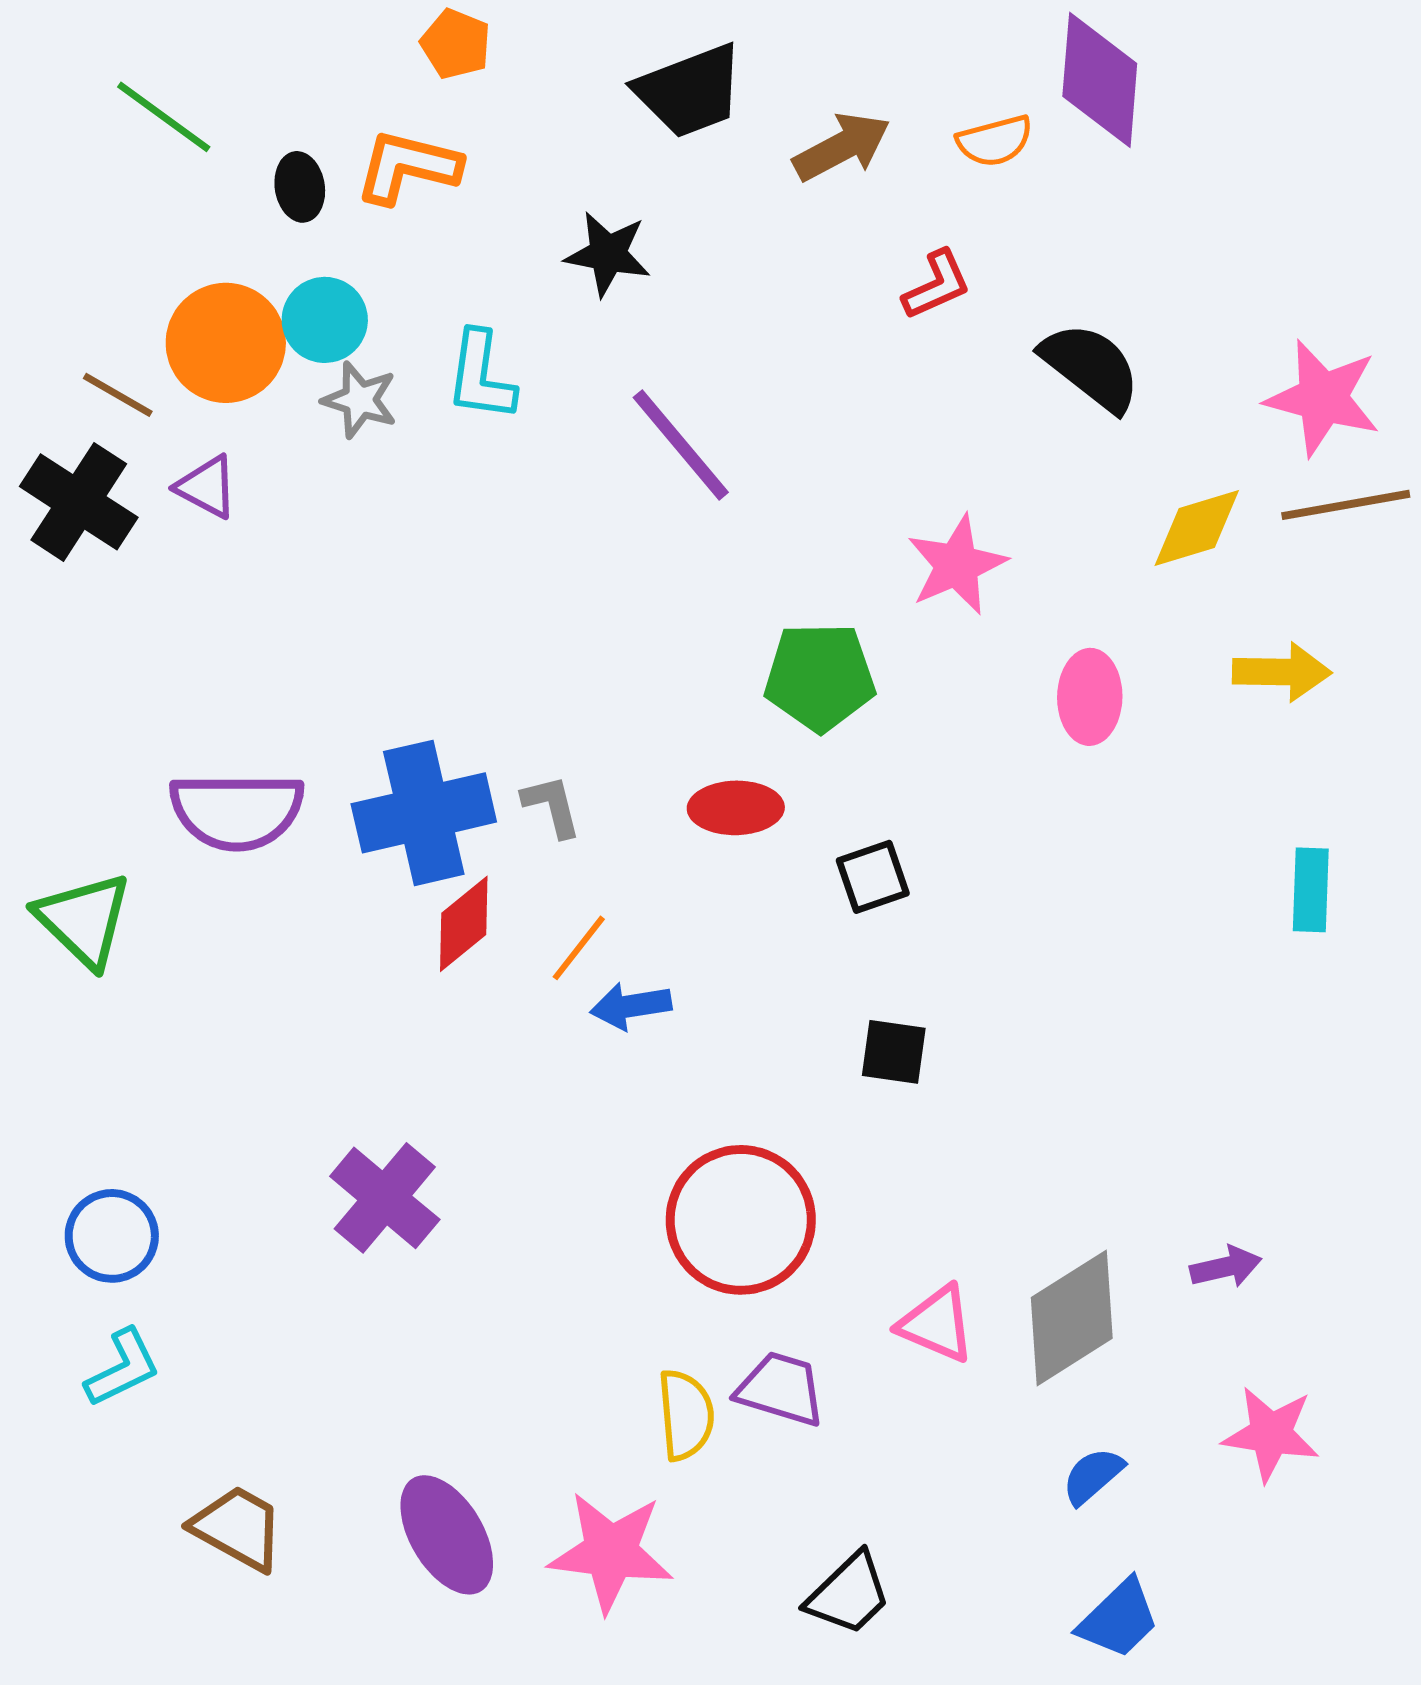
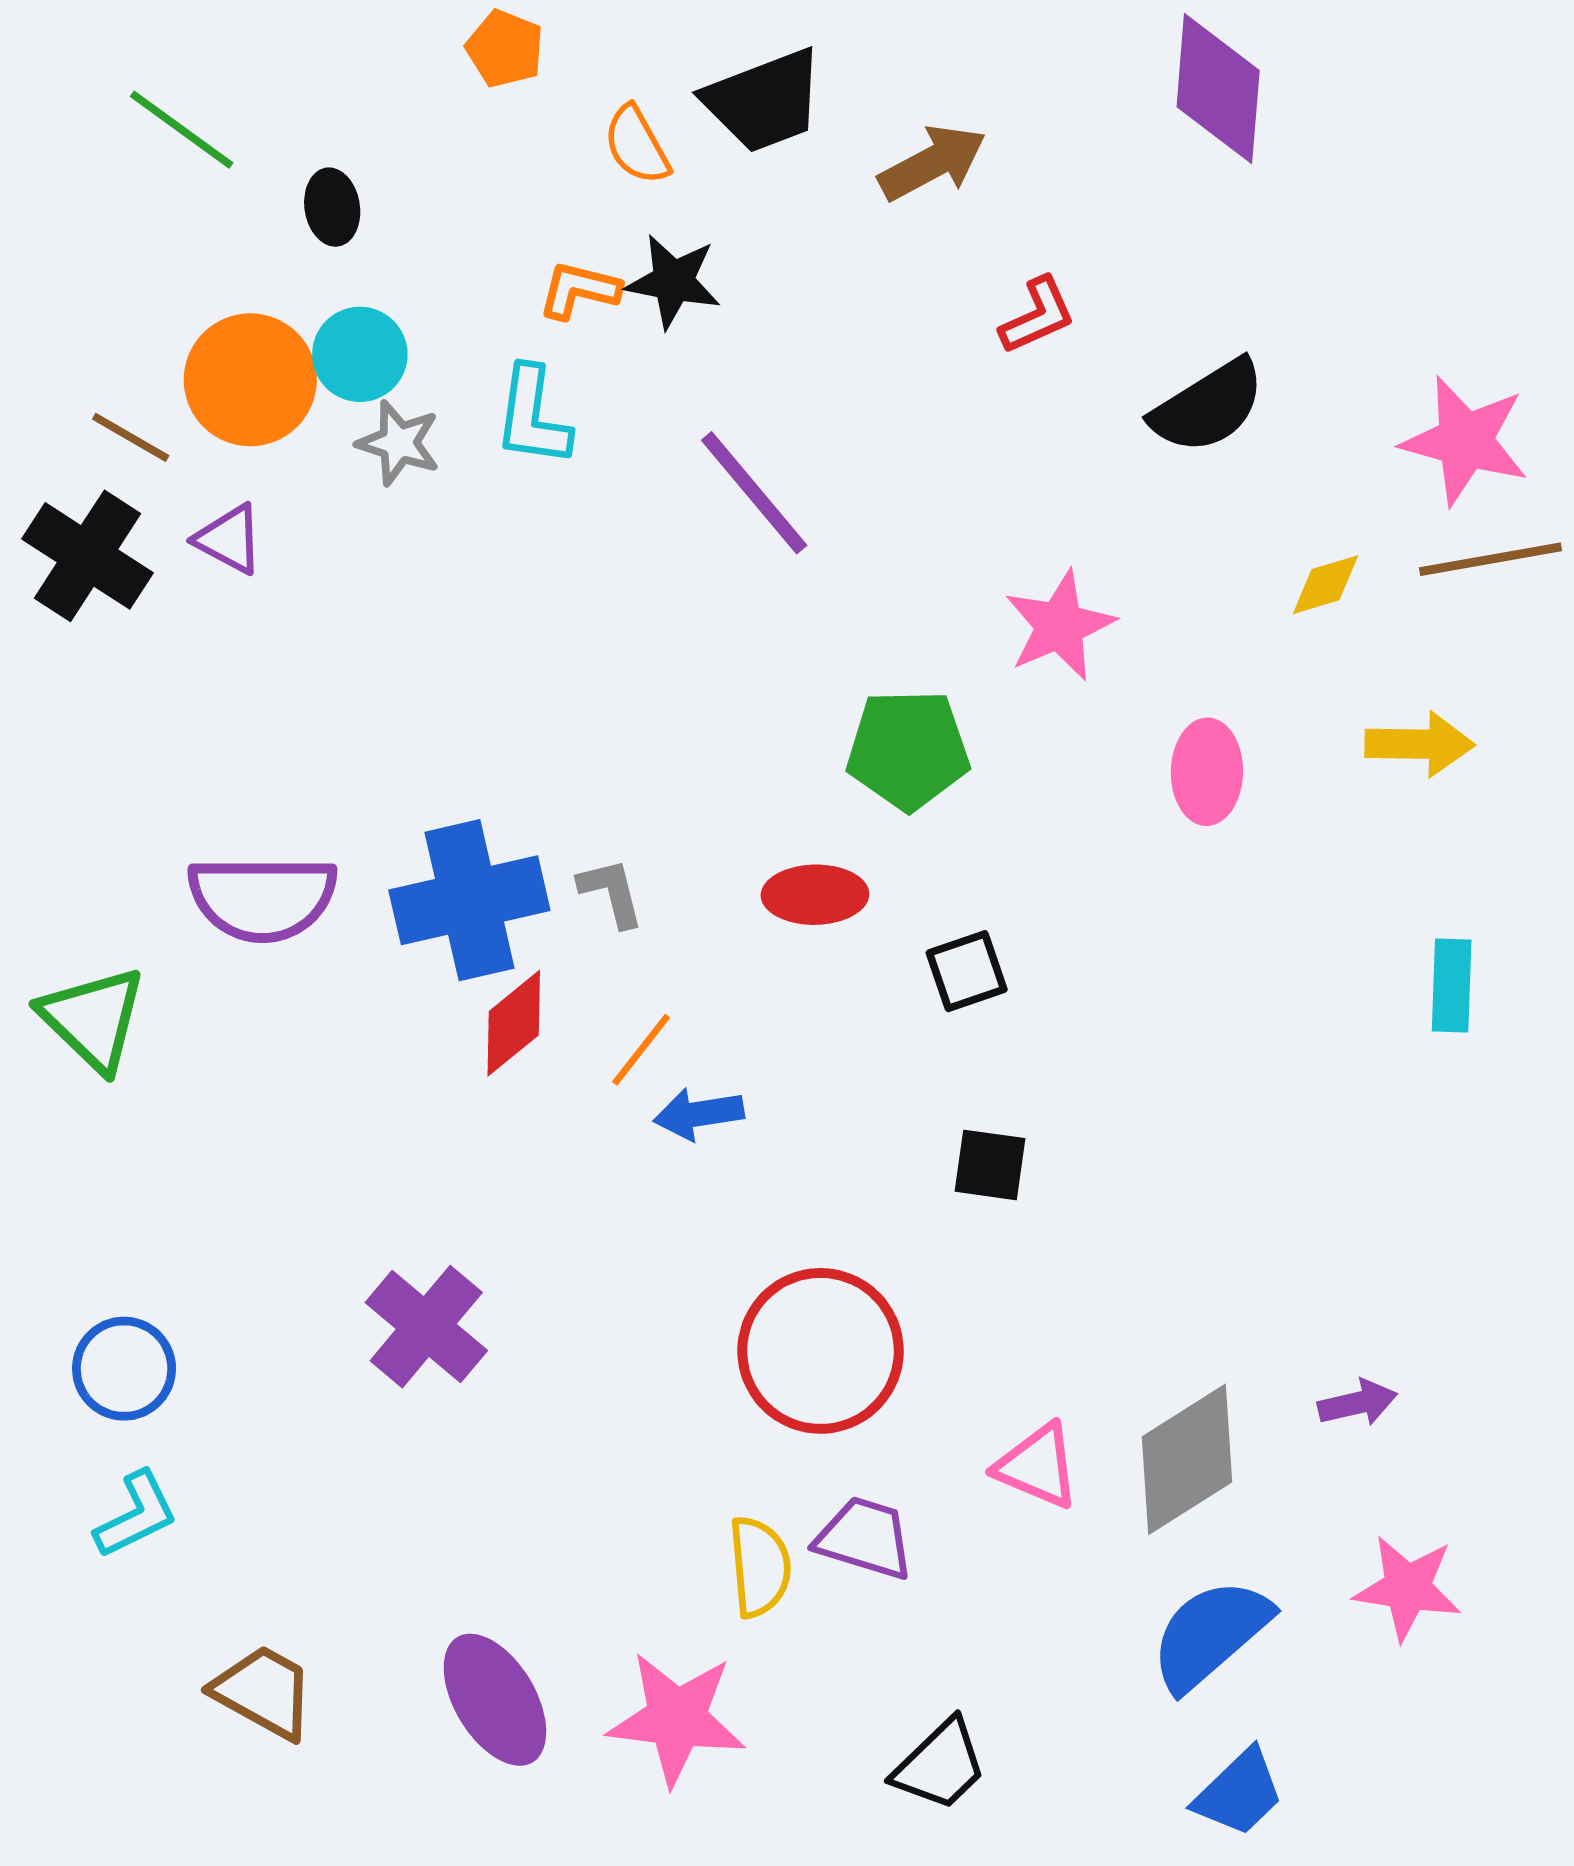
orange semicircle: (995, 141) -> (637, 145), moved, turned 76
orange L-shape: (408, 167) -> (579, 290), moved, size x0.7
black semicircle: (1091, 367) -> (1208, 406), turned 110
yellow diamond: (1197, 528) -> (1325, 585), size x0.7
blue semicircle: (1093, 1476) -> (1210, 1634), size x1.8

